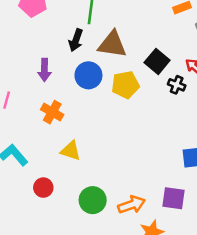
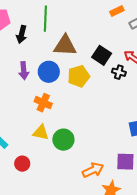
black arrow: (76, 40) -> (22, 34), moved
purple arrow: (44, 70) -> (24, 71), moved
orange cross: (52, 112) -> (43, 103), moved
green circle: (93, 200) -> (63, 140), moved

